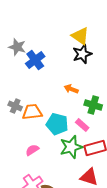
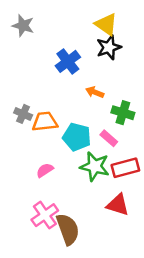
gray star: (17, 47) -> (23, 26), moved
blue cross: (35, 60) -> (68, 61), moved
green star: (71, 147) -> (95, 166), turned 30

